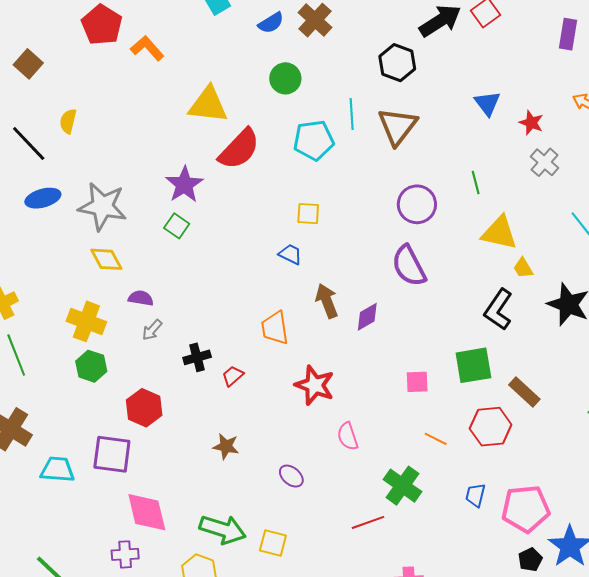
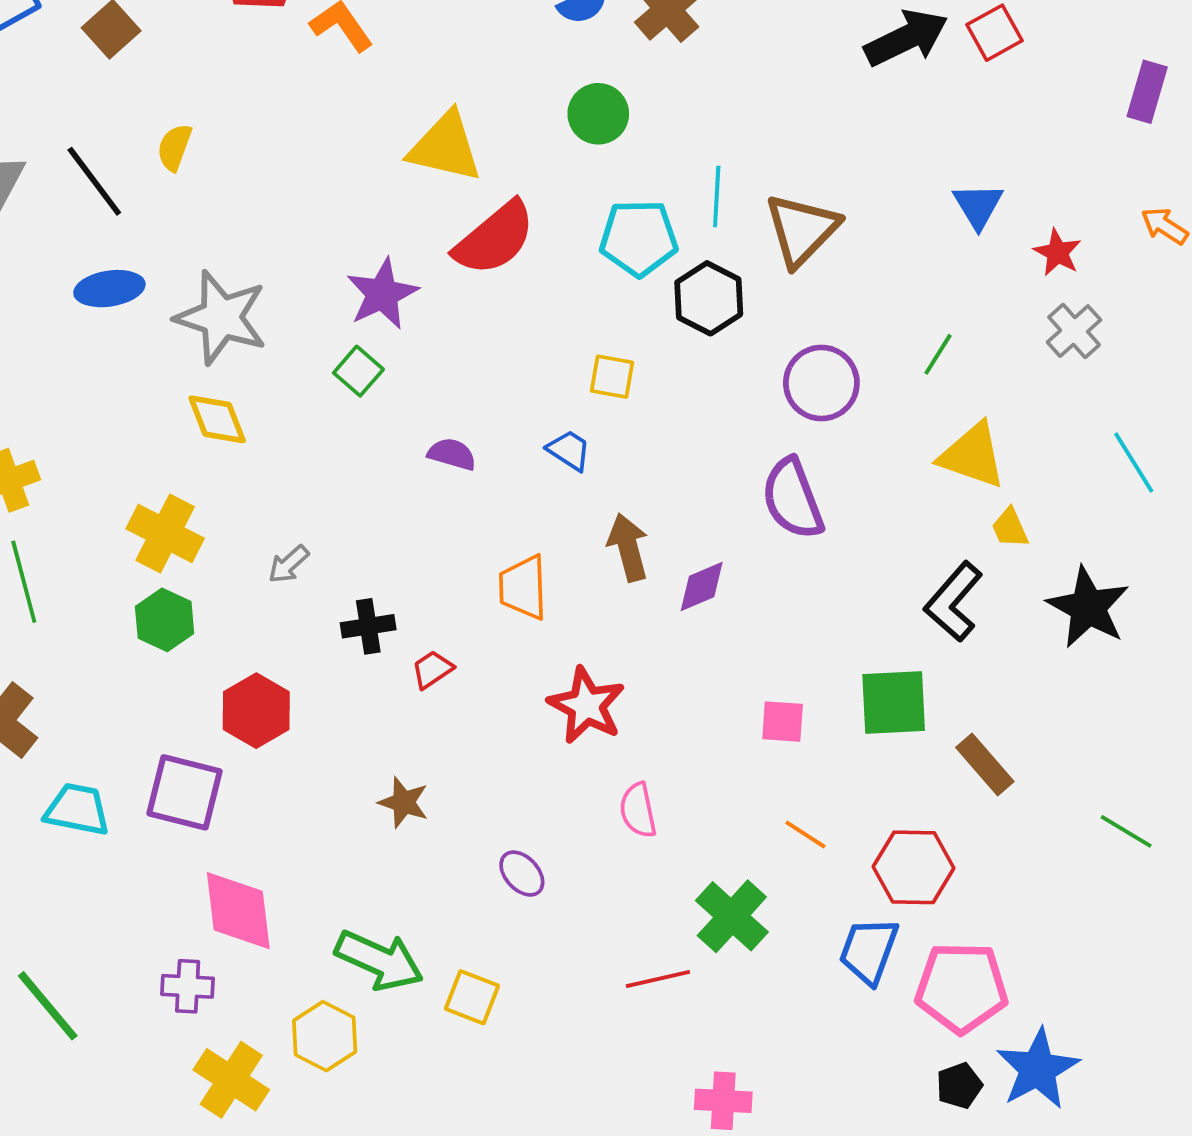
black hexagon: (397, 63) -> (709, 298), moved
green line: (476, 182) -> (938, 354), turned 40
purple semicircle: (141, 298) -> (452, 454), moved
red hexagon: (491, 427) -> (914, 867), moved
blue trapezoid: (475, 495) -> (869, 951), size x1.5

